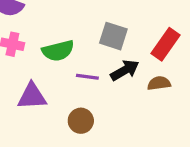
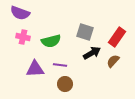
purple line: (87, 77) -> (60, 65), moved
brown semicircle: (159, 83) -> (113, 61), turned -40

